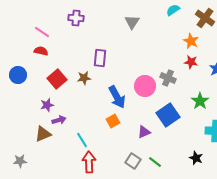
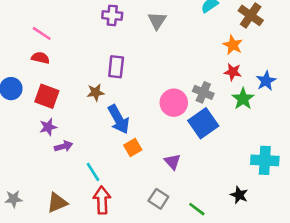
purple cross: (76, 18) -> (112, 15), moved
red square: (57, 79) -> (47, 96), moved, turned -30
blue arrow: (117, 97) -> (119, 119), moved
green star: (200, 101) -> (243, 99), moved
blue square: (168, 115) -> (203, 123), moved
purple triangle: (144, 132) -> (172, 162), turned -48
brown triangle: (43, 134) -> (57, 203), moved
green line: (155, 162) -> (197, 209), moved

